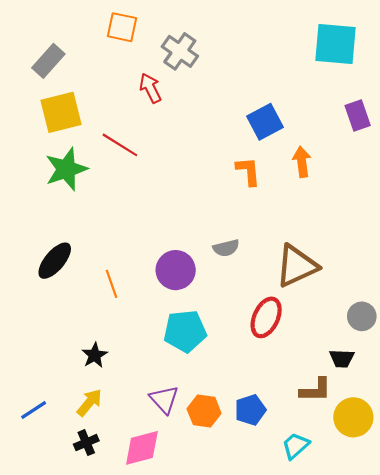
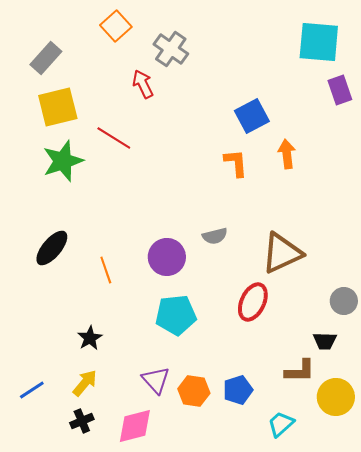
orange square: (122, 27) -> (116, 26), turned 36
purple rectangle: (358, 116) -> (340, 90), moved

